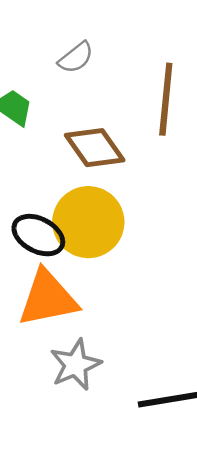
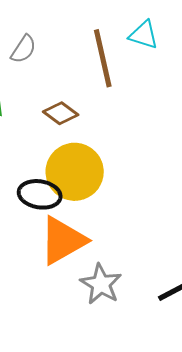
brown diamond: (95, 148) -> (61, 113), size x0.7

